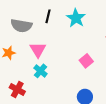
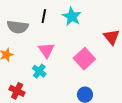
pink triangle: (38, 50) -> (46, 50), moved
pink square: (86, 61) -> (84, 59), size x1.5

